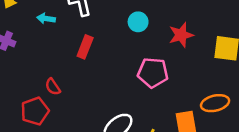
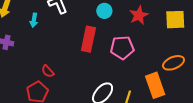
cyan arrow: (46, 19) -> (34, 20), turned -80
red rectangle: (85, 47) -> (88, 39), moved, size x1.4

